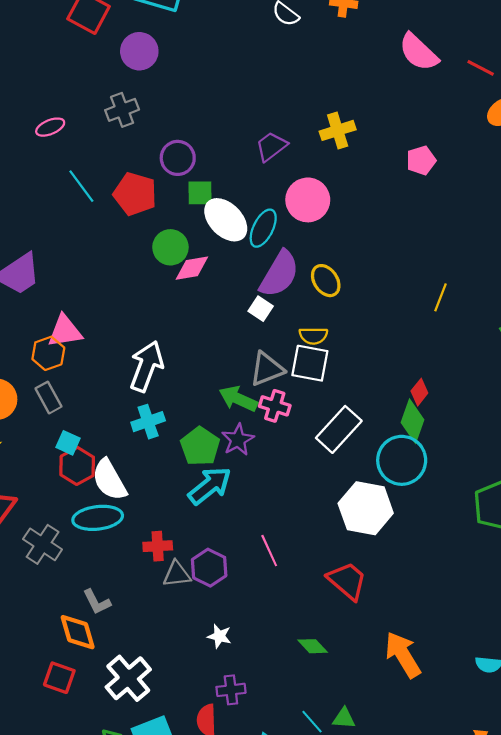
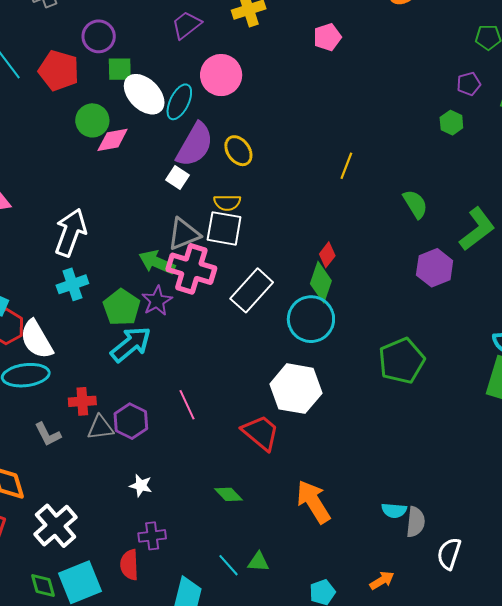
pink cross: (275, 406) -> (191, 269), size x1.6
white hexagon: (366, 508) -> (296, 389), moved
gray L-shape: (97, 602) -> (48, 434), moved

